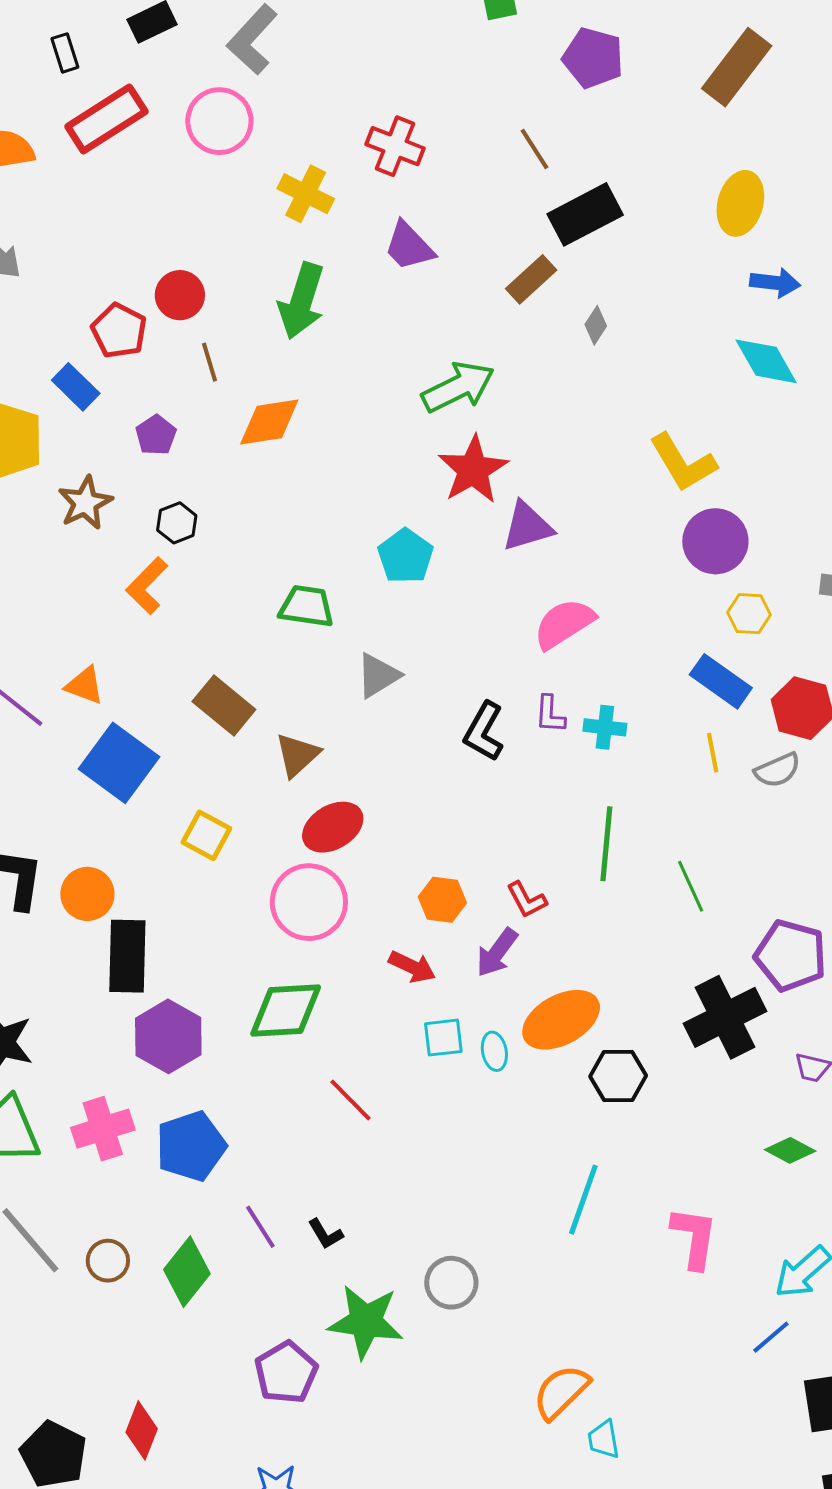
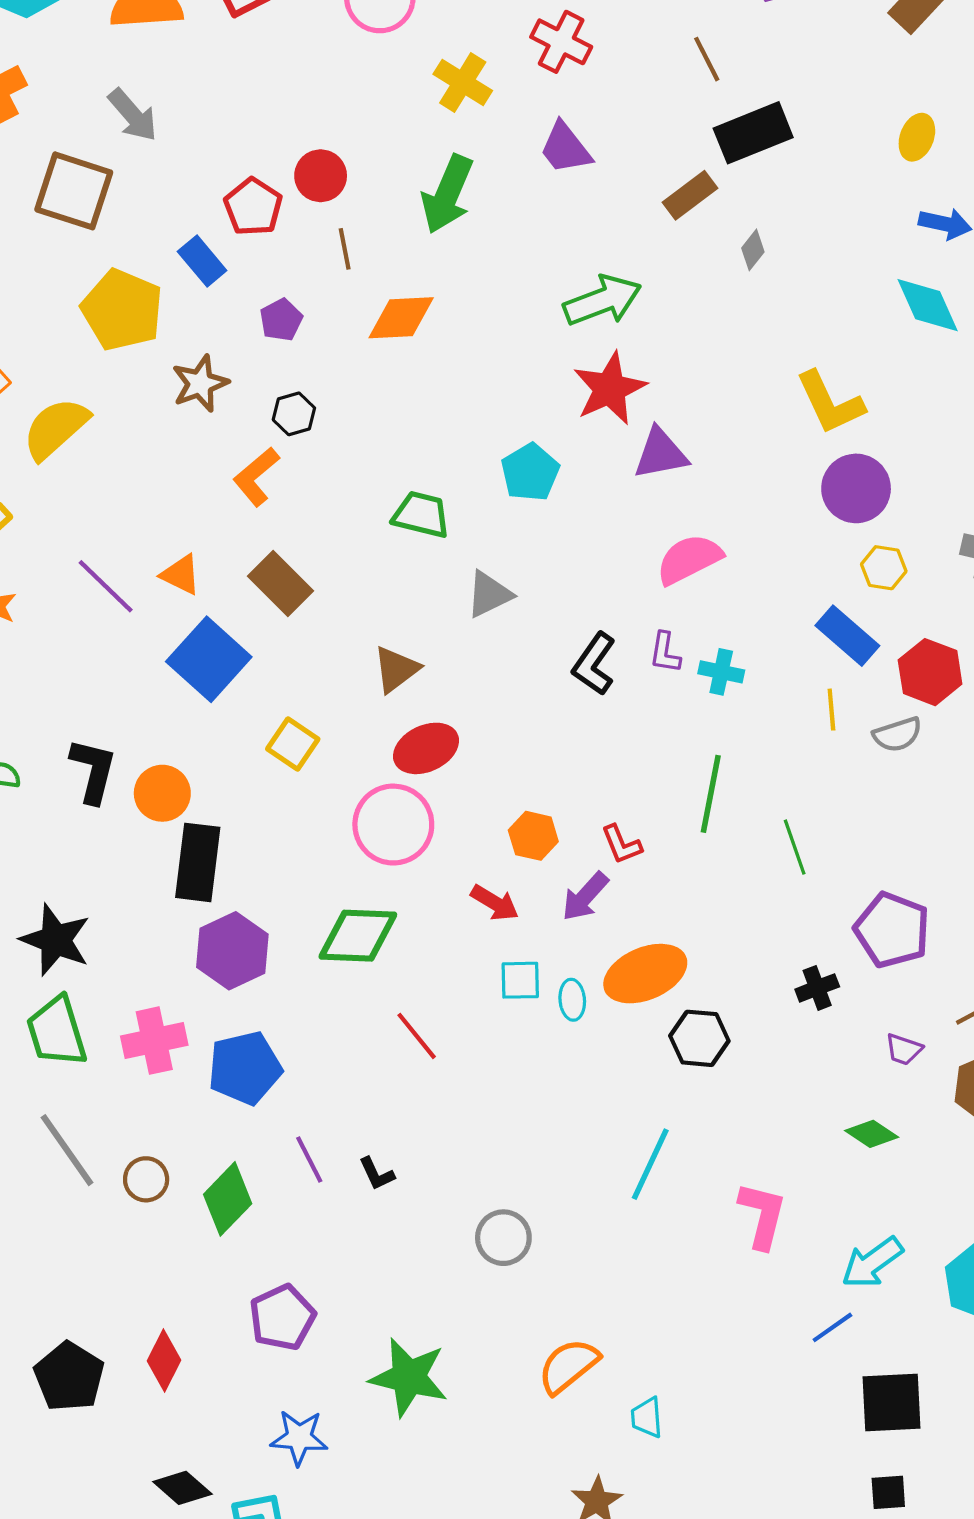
yellow ellipse: (740, 203) -> (917, 137), size x0.7
brown rectangle: (224, 706) -> (281, 584), moved
black cross: (725, 1017) -> (817, 988), size x0.5
green star: (366, 1322) -> (409, 1377), moved
purple pentagon: (286, 1373) -> (282, 1317), moved
orange semicircle: (561, 1392) -> (568, 1366), moved

